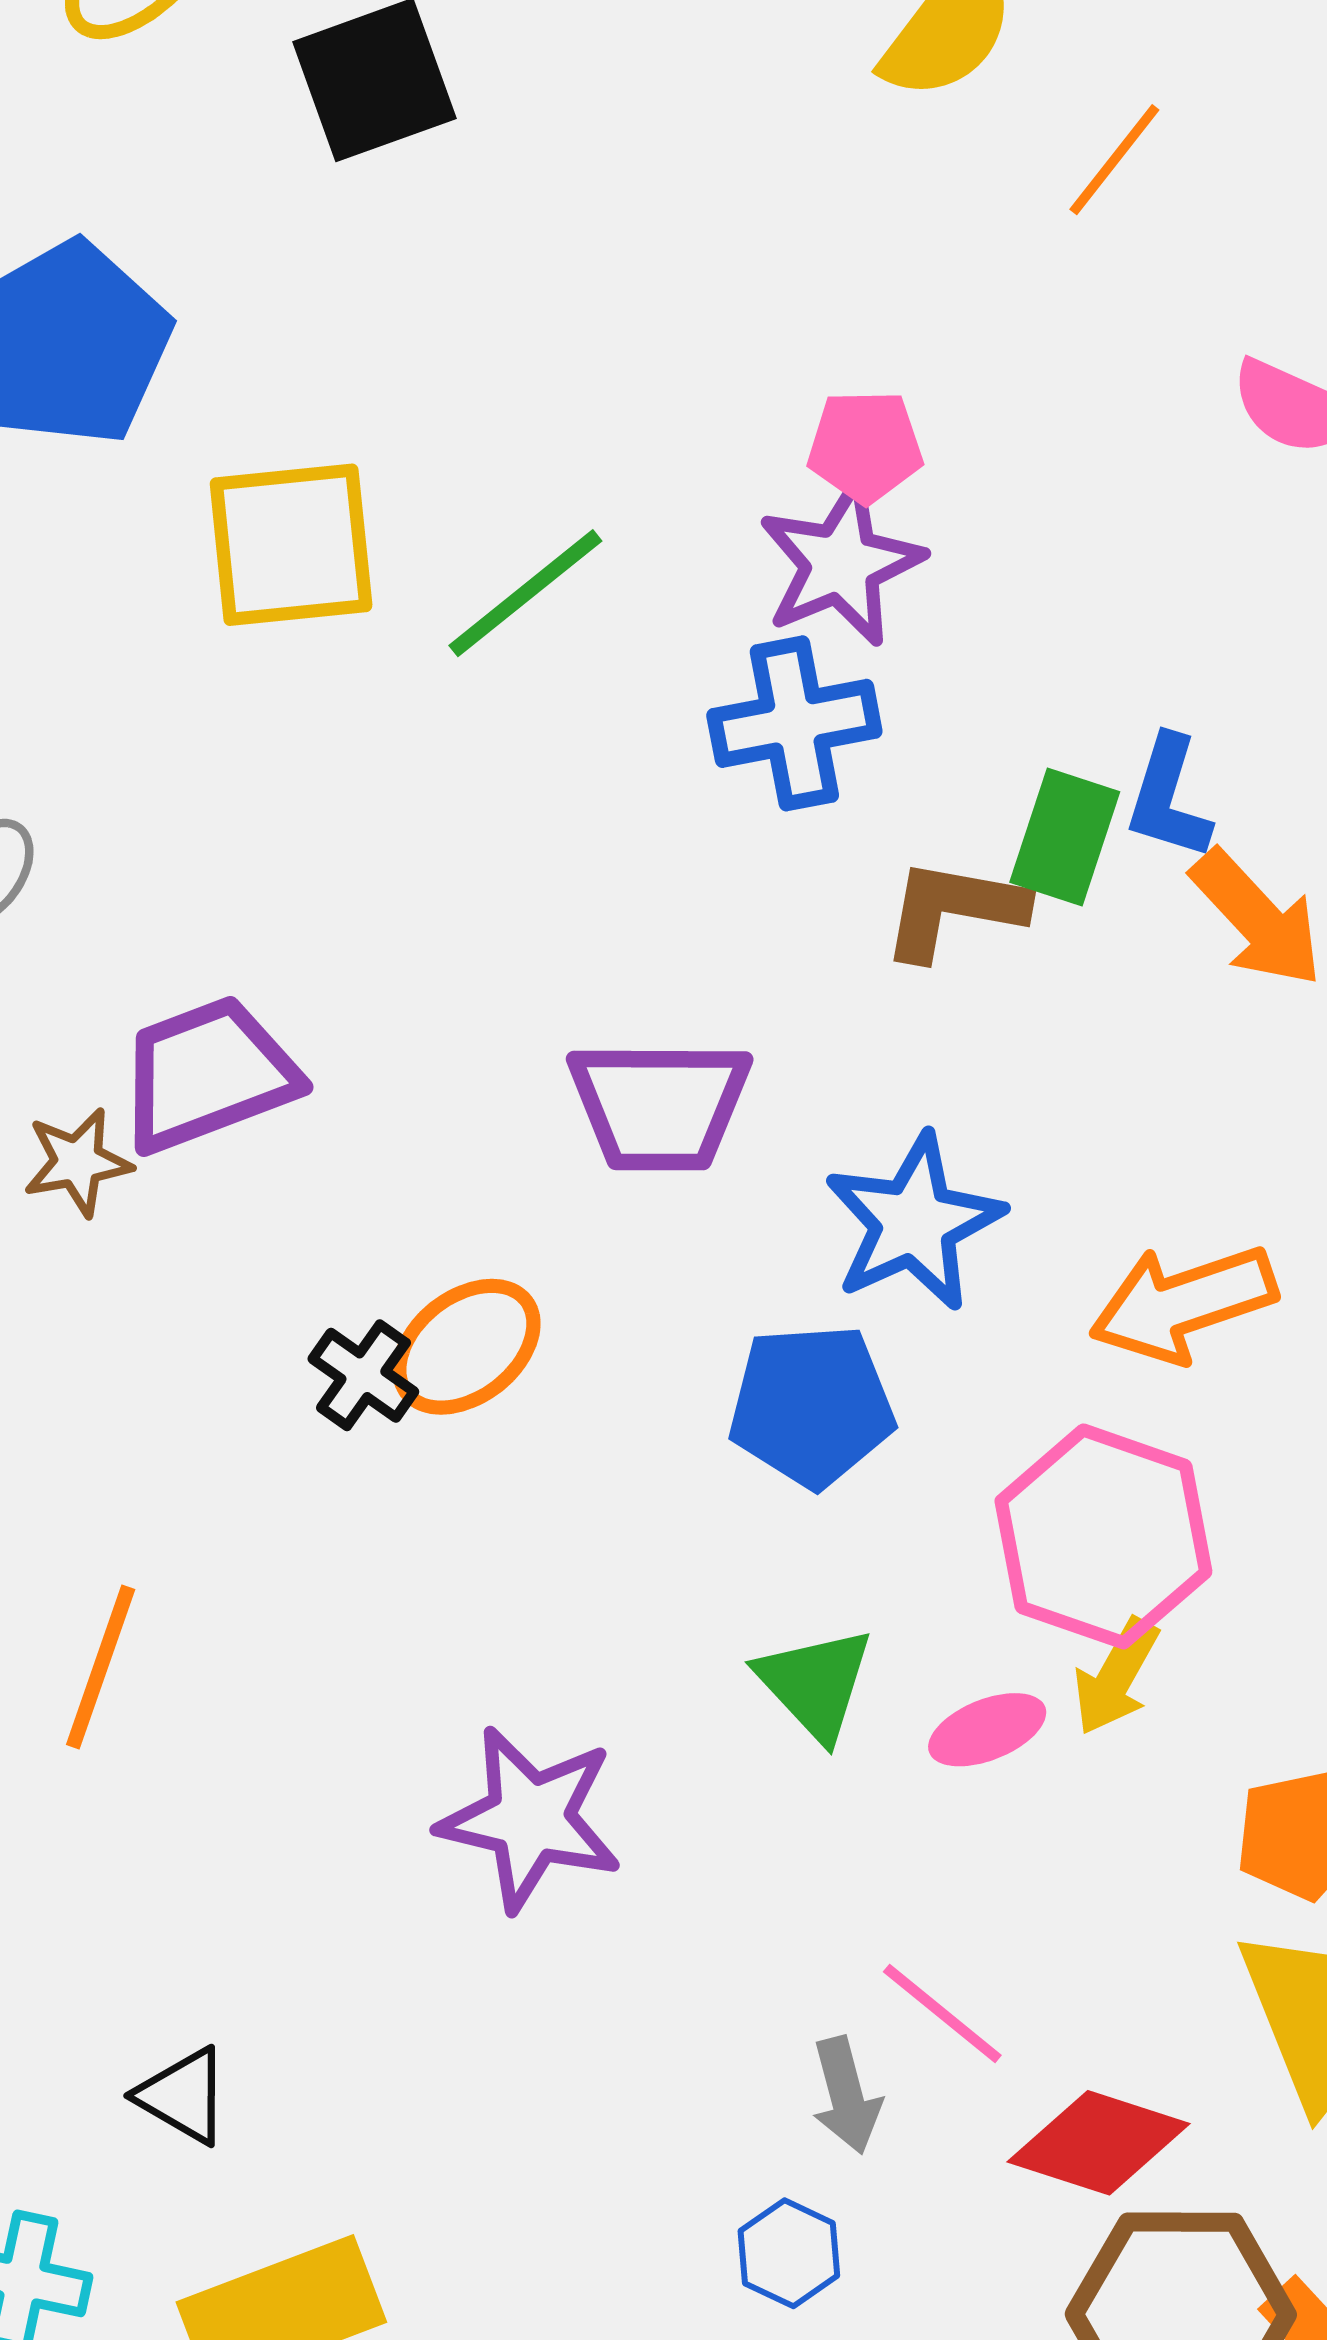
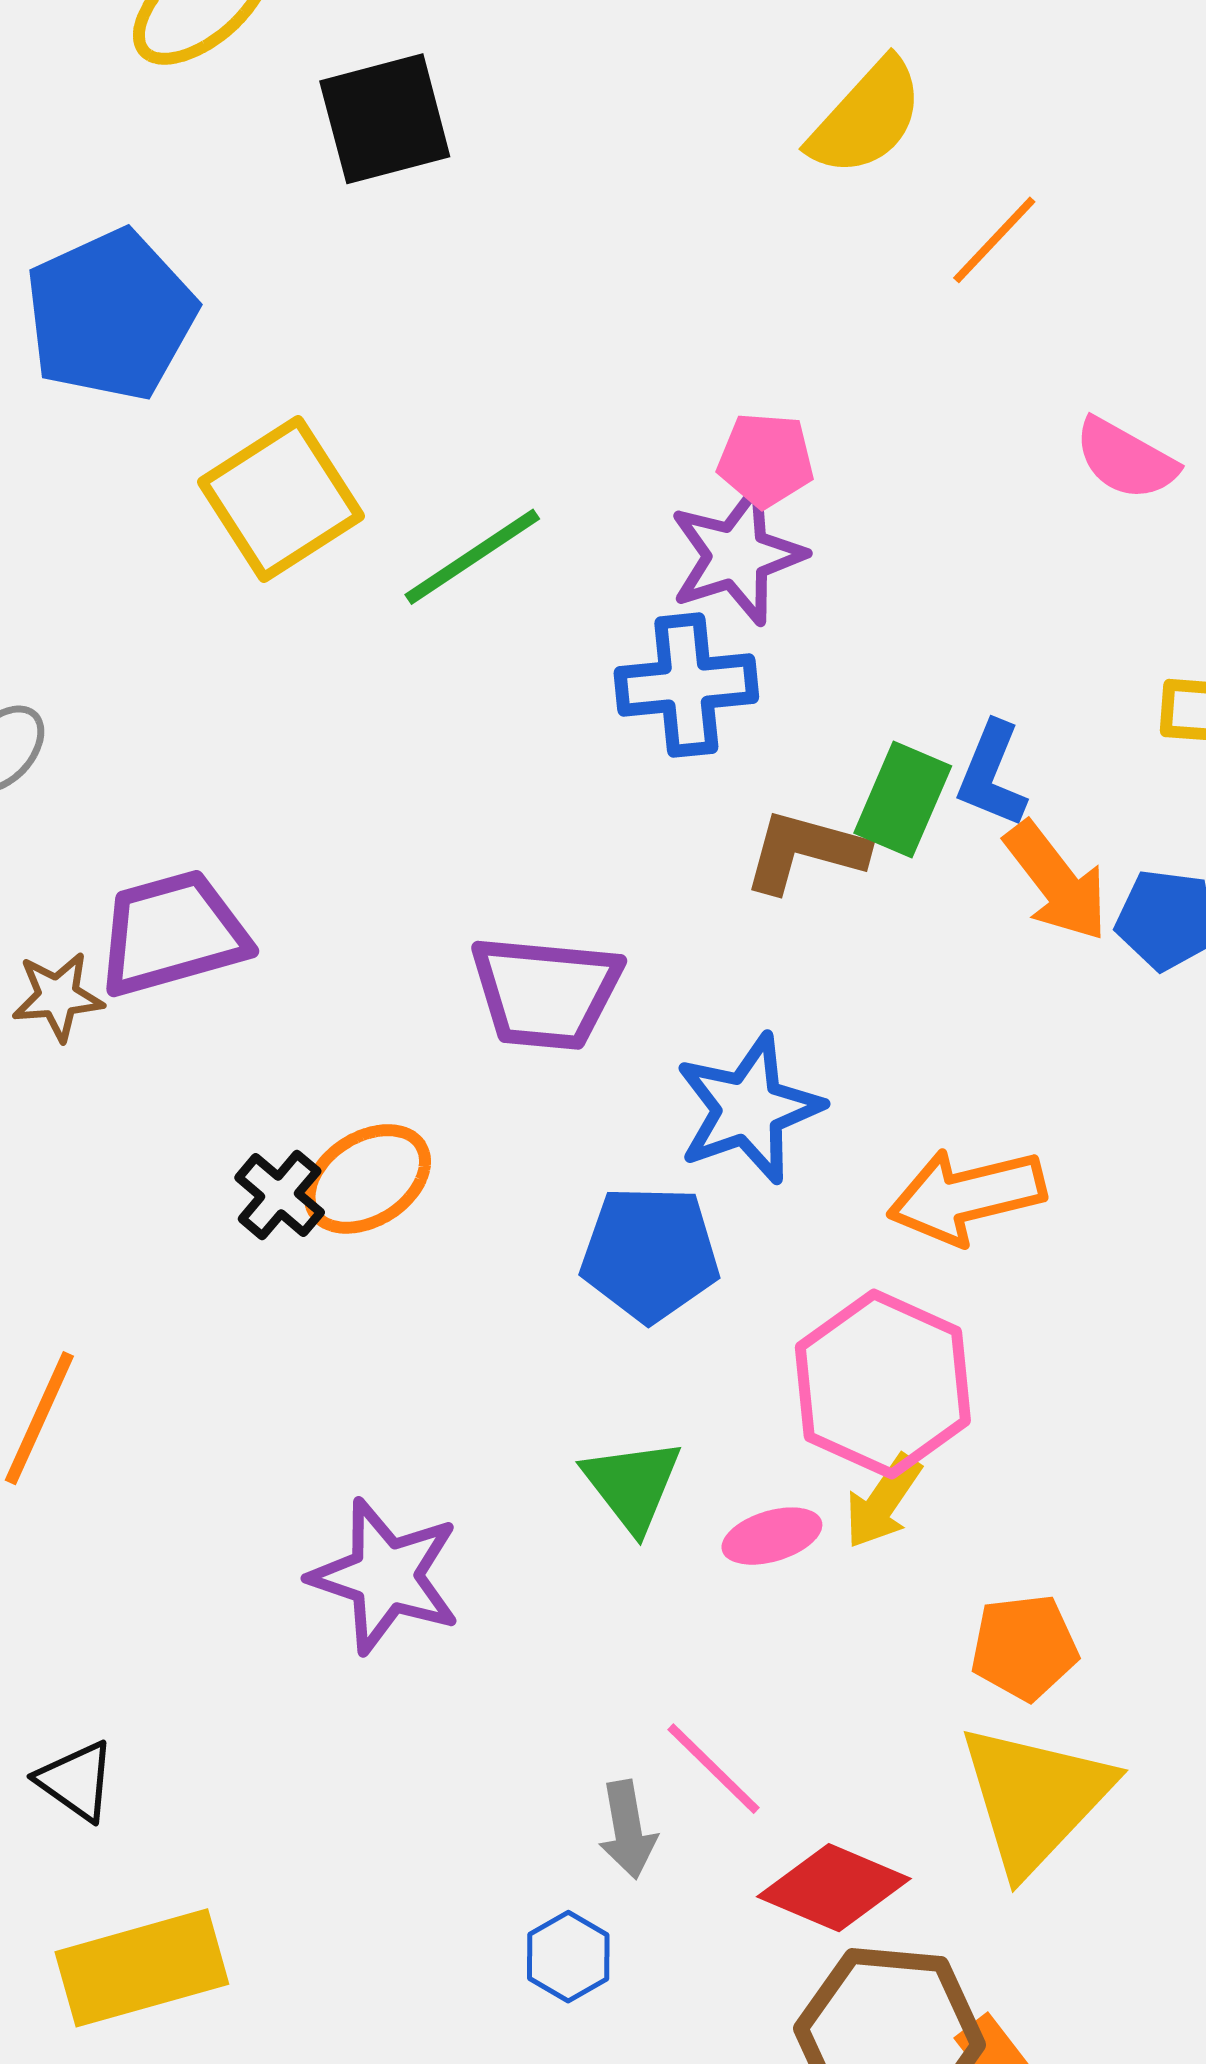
yellow square: (291, 545) -> (281, 499), turned -32

